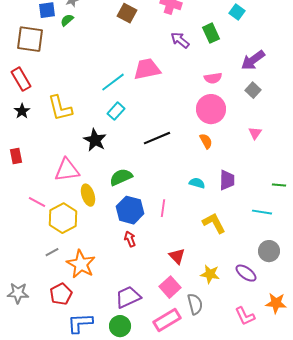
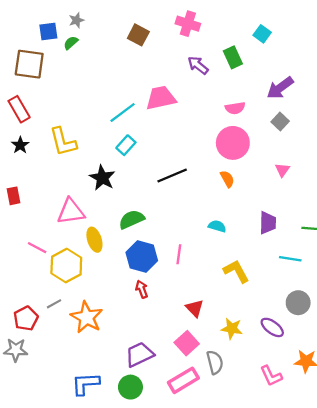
purple trapezoid: (227, 180) -> (268, 223), moved
red pentagon: (61, 294) -> (26, 318), moved

